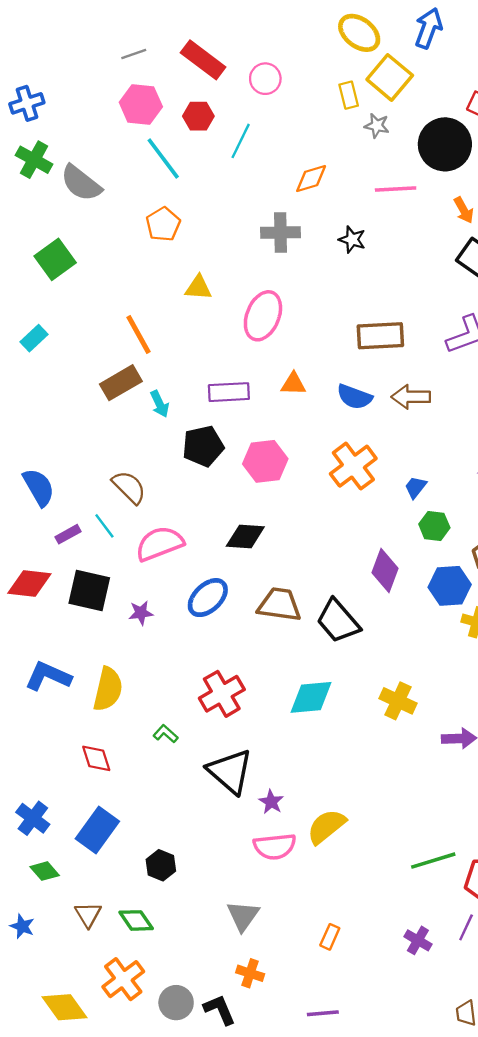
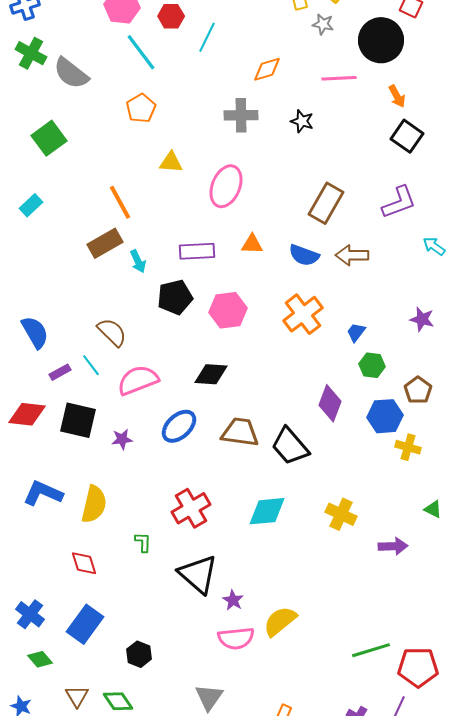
brown rectangle: (380, 336) -> (326, 203), turned -57
green L-shape: (165, 734) -> (143, 542), turned 50

